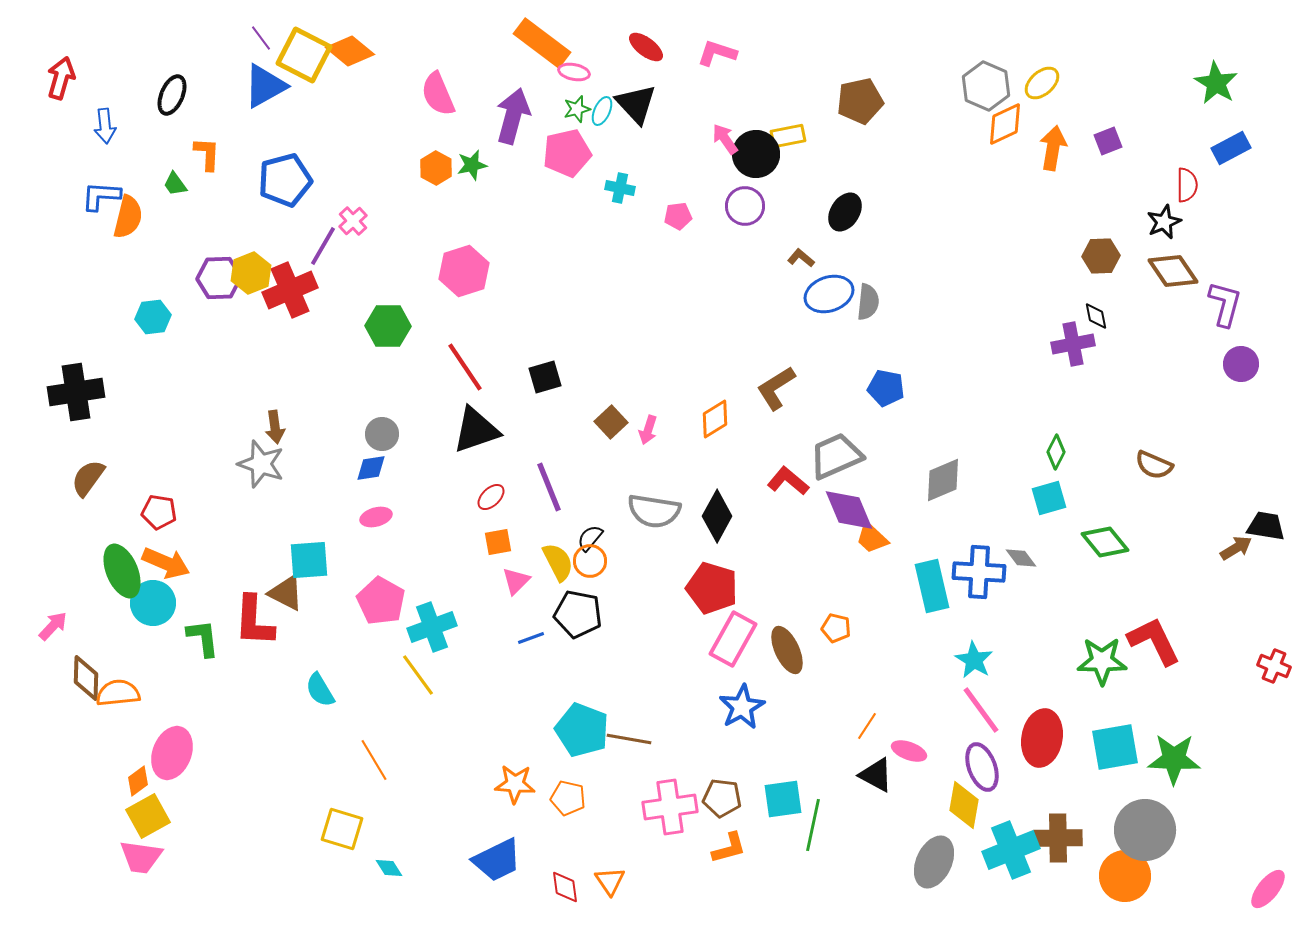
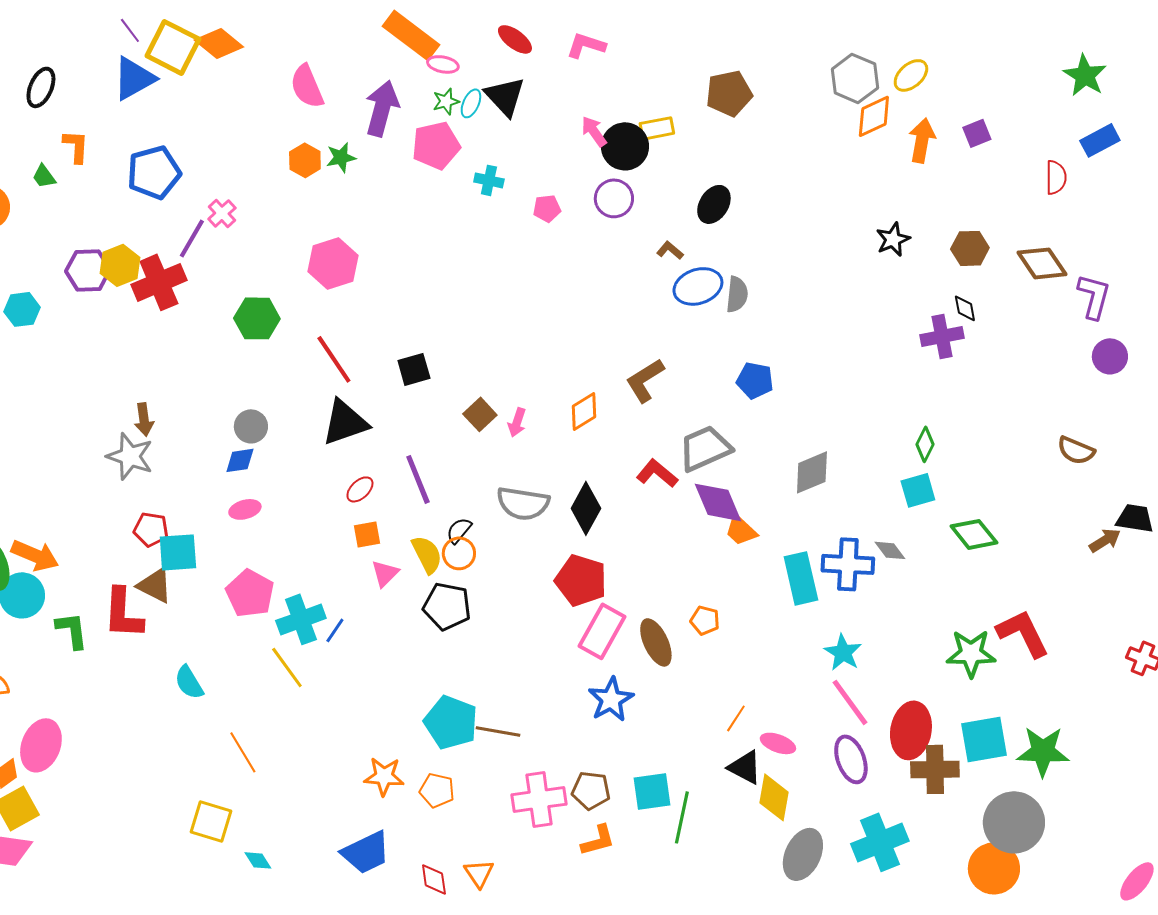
black star: (1164, 222) -> (893, 239), moved
brown semicircle: (1154, 465) -> (1076, 450), moved
red pentagon: (159, 512) -> (151, 529), moved
blue line: (531, 638) -> (335, 630), moved, turned -36
yellow diamond: (964, 805) -> (774, 797), moved
brown cross: (1058, 838) -> (935, 769), moved

